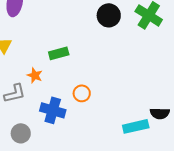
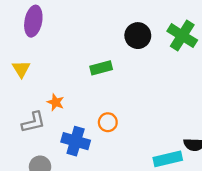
green rectangle: (59, 53) -> (101, 68), moved

